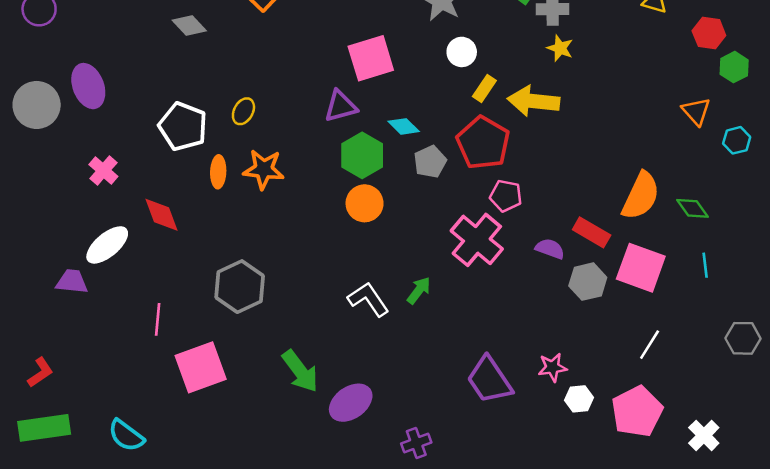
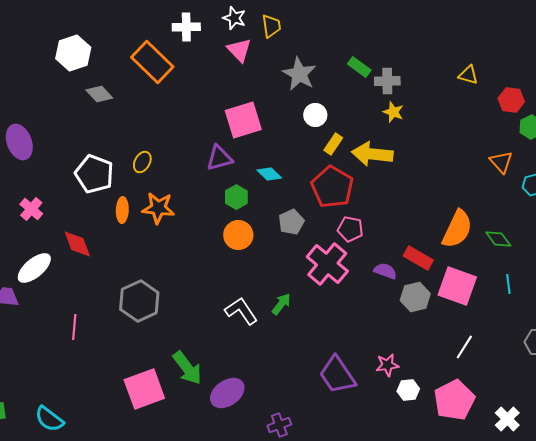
green hexagon: (362, 155) -> (236, 197), size x0.7
gray pentagon: (430, 162) -> (291, 222), moved
pink square: (201, 367) -> (144, 389), moved

